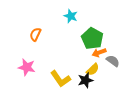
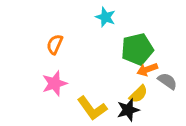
green pentagon: (92, 38) -> (137, 49), turned 30
pink star: (27, 67) -> (55, 83), moved, turned -30

